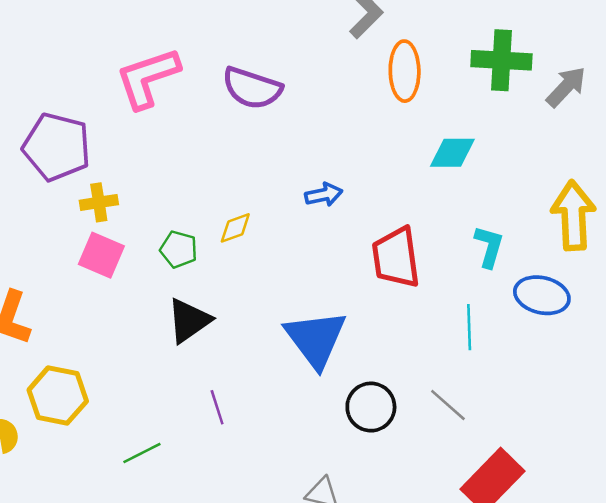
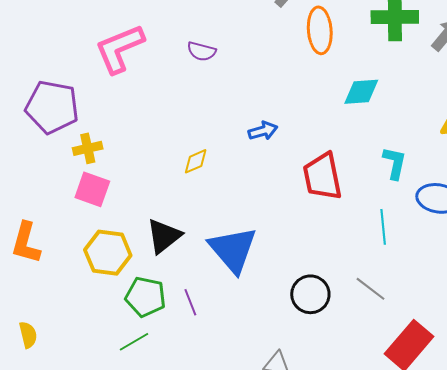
purple semicircle: (252, 88) -> (202, 51), size x0.6
green pentagon: (179, 249) -> (145, 297), moved, size x1.4
blue triangle: (316, 339) -> (233, 250), moved
yellow hexagon: (58, 396) -> (108, 253), moved

